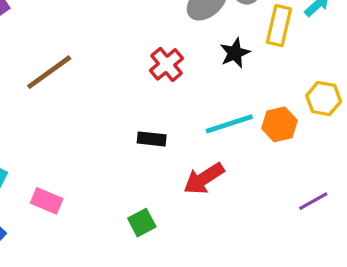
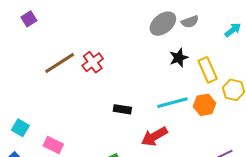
yellow rectangle: (279, 26) -> (208, 70), moved, turned -40
red cross: (166, 64) -> (93, 62), moved

